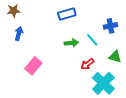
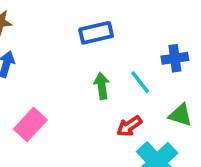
green arrow: (71, 43) -> (102, 86), turned -96

